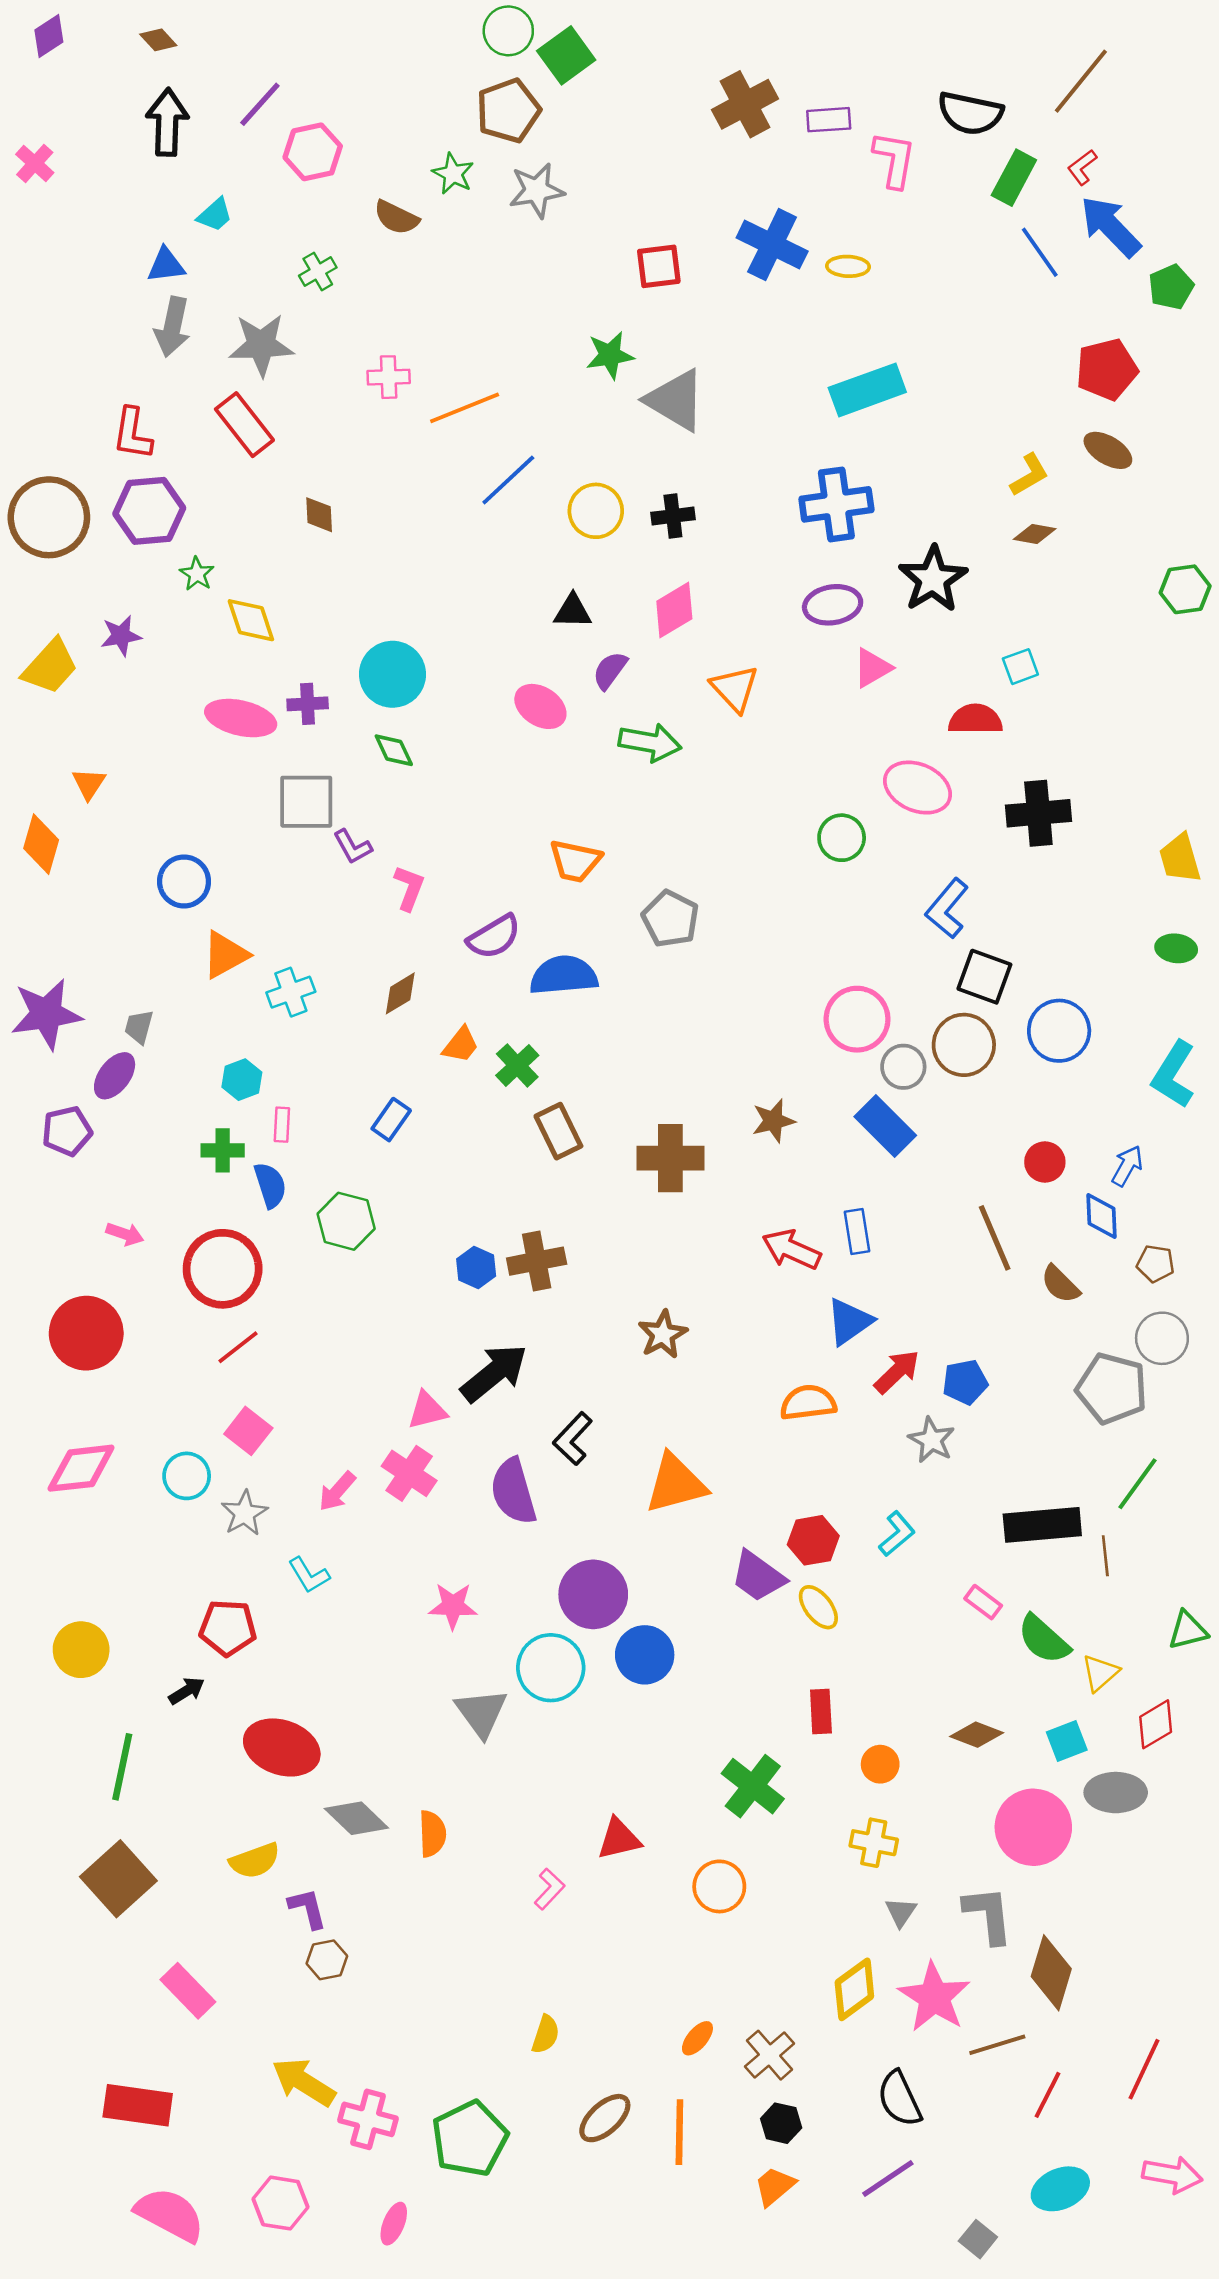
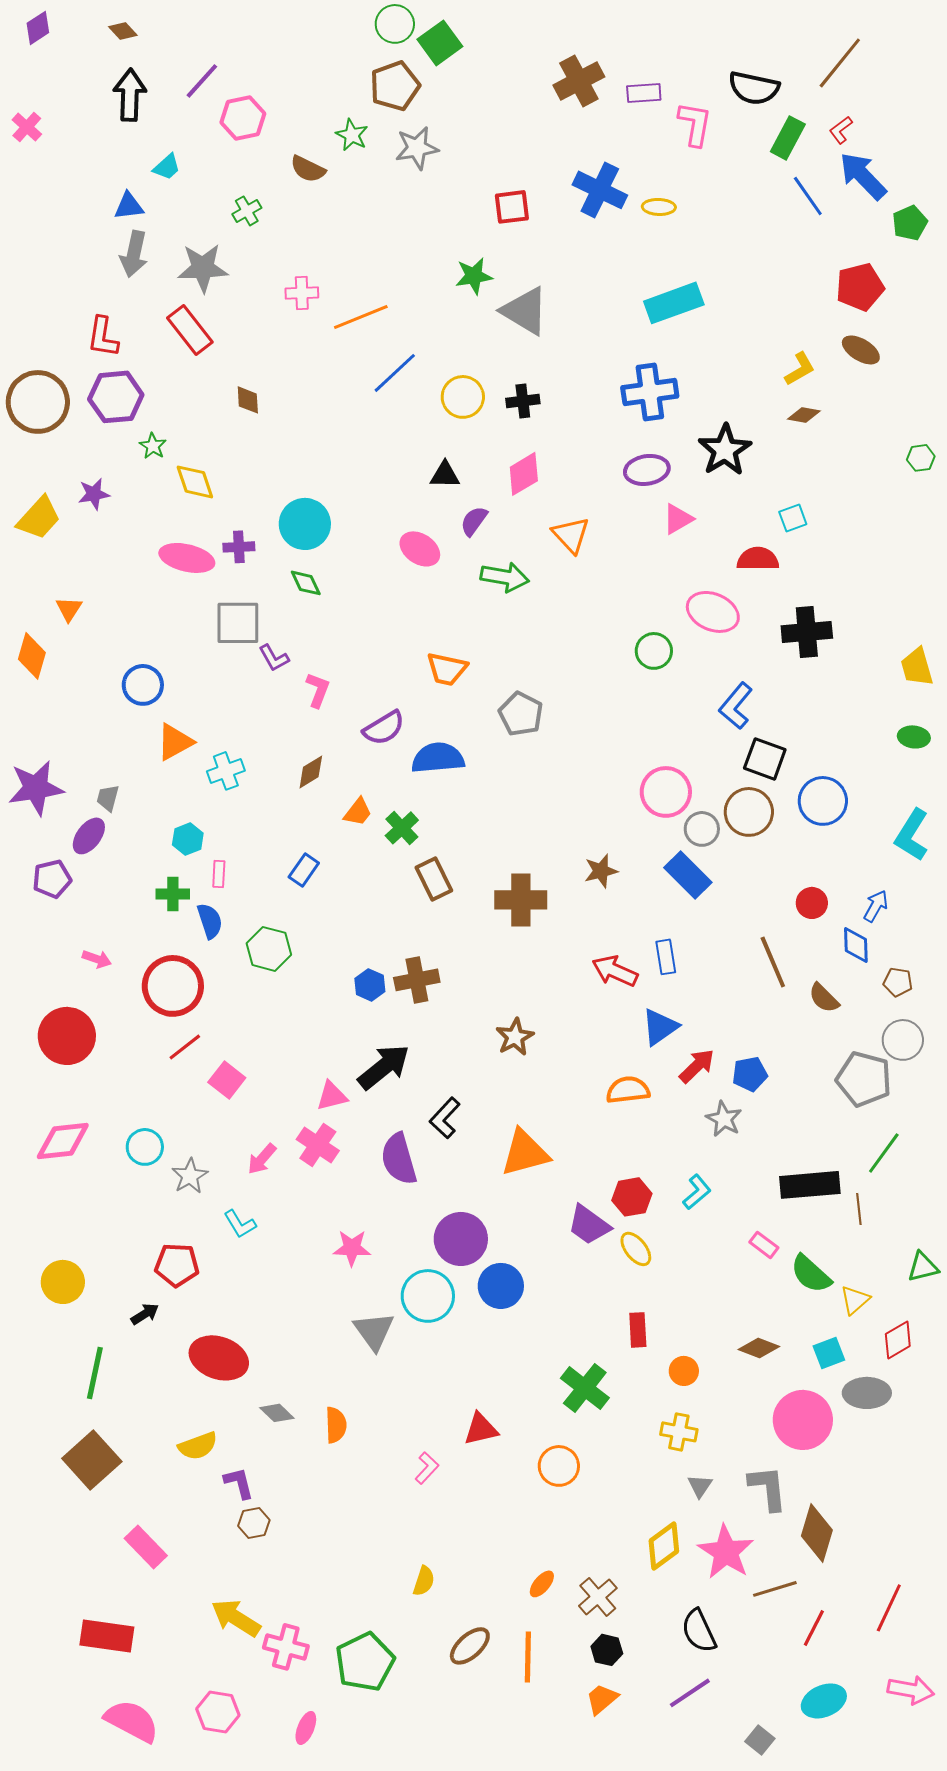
green hexagon: (1185, 589) -> (921, 458), size x0.7
pink square: (248, 1431) -> (227, 1080), moved
gray diamond: (356, 1818) -> (277, 1413), size x0.7

